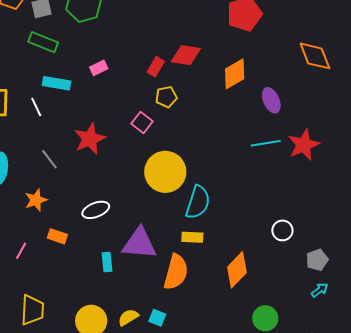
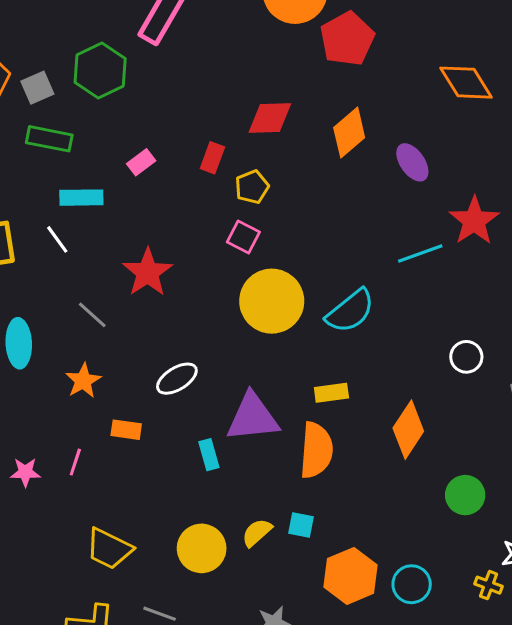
red rectangle: (156, 67) -> (212, 158), moved
pink square: (142, 122) -> (243, 237), moved
cyan line: (266, 143) -> (420, 254), moved
cyan semicircle: (198, 202) -> (350, 311), moved, turned 44
yellow trapezoid: (32, 310) -> (109, 549), turned 124

